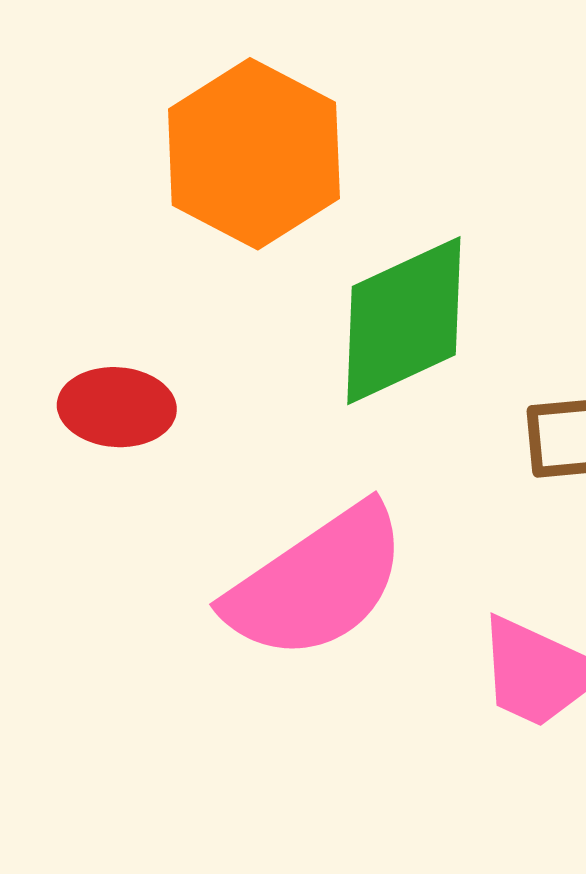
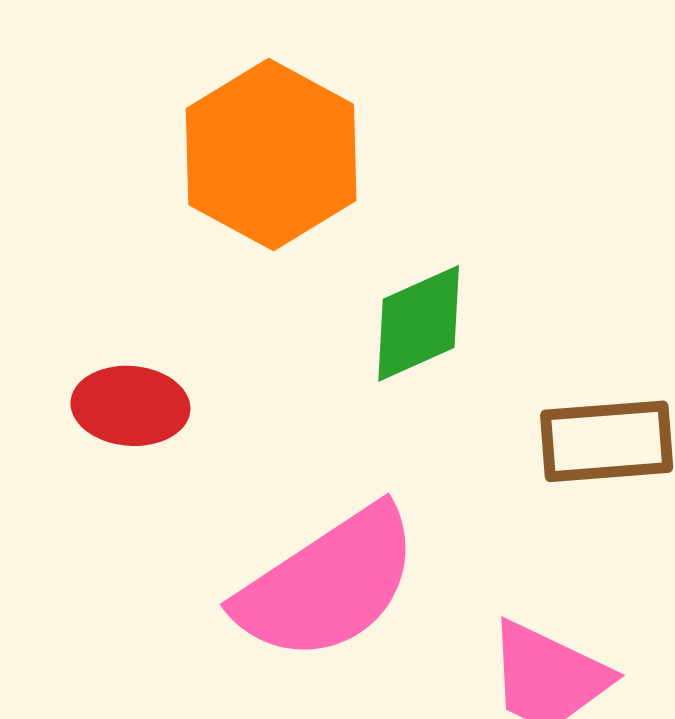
green diamond: (404, 321) -> (419, 323), size x0.7

